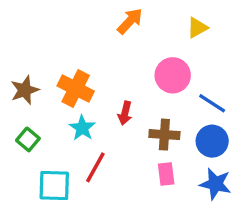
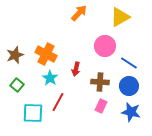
yellow triangle: (197, 28) -> (120, 17), size x1.5
pink rectangle: (166, 174) -> (101, 106), turned 32

